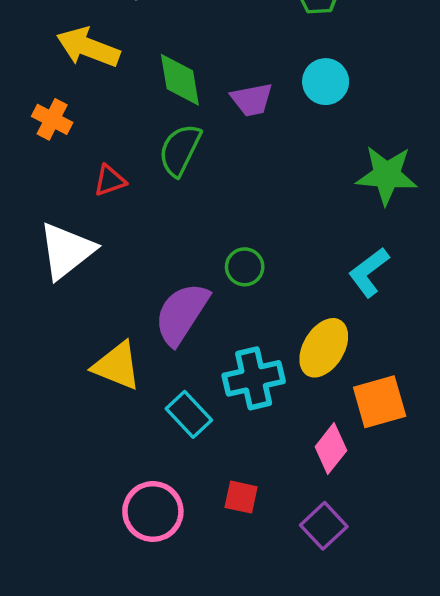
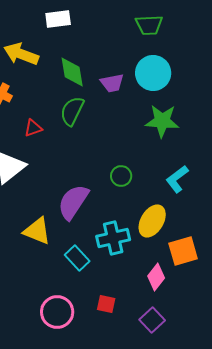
cyan circle: (326, 82) -> (153, 73), size x1.4
green star: (387, 175) -> (162, 121), moved
green circle: (245, 267) -> (121, 176), moved

